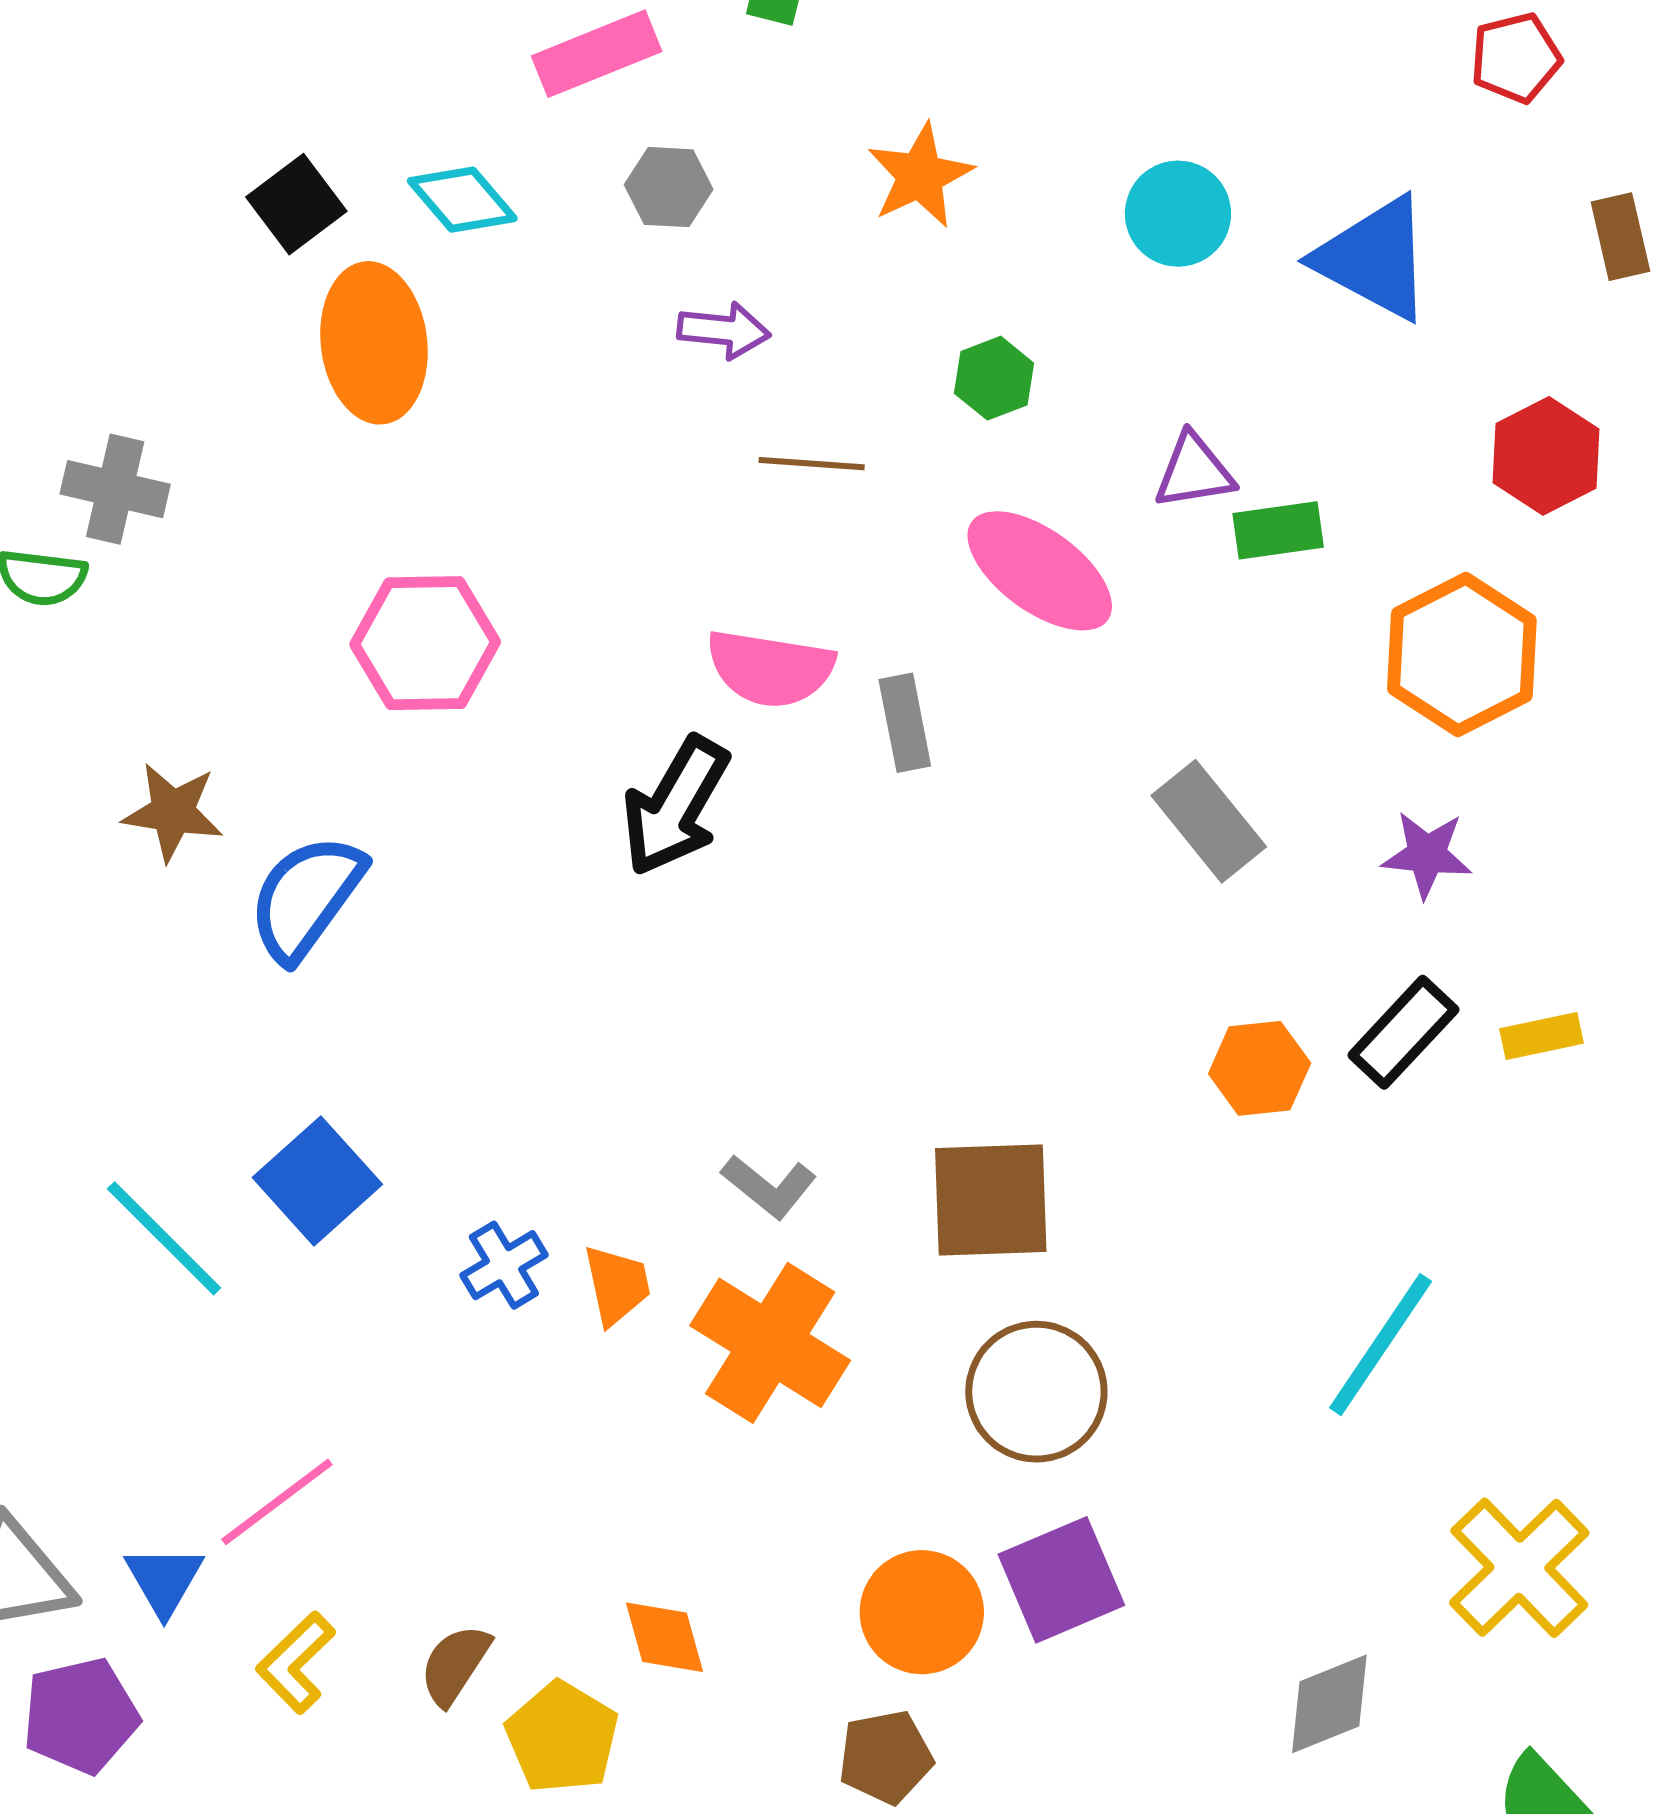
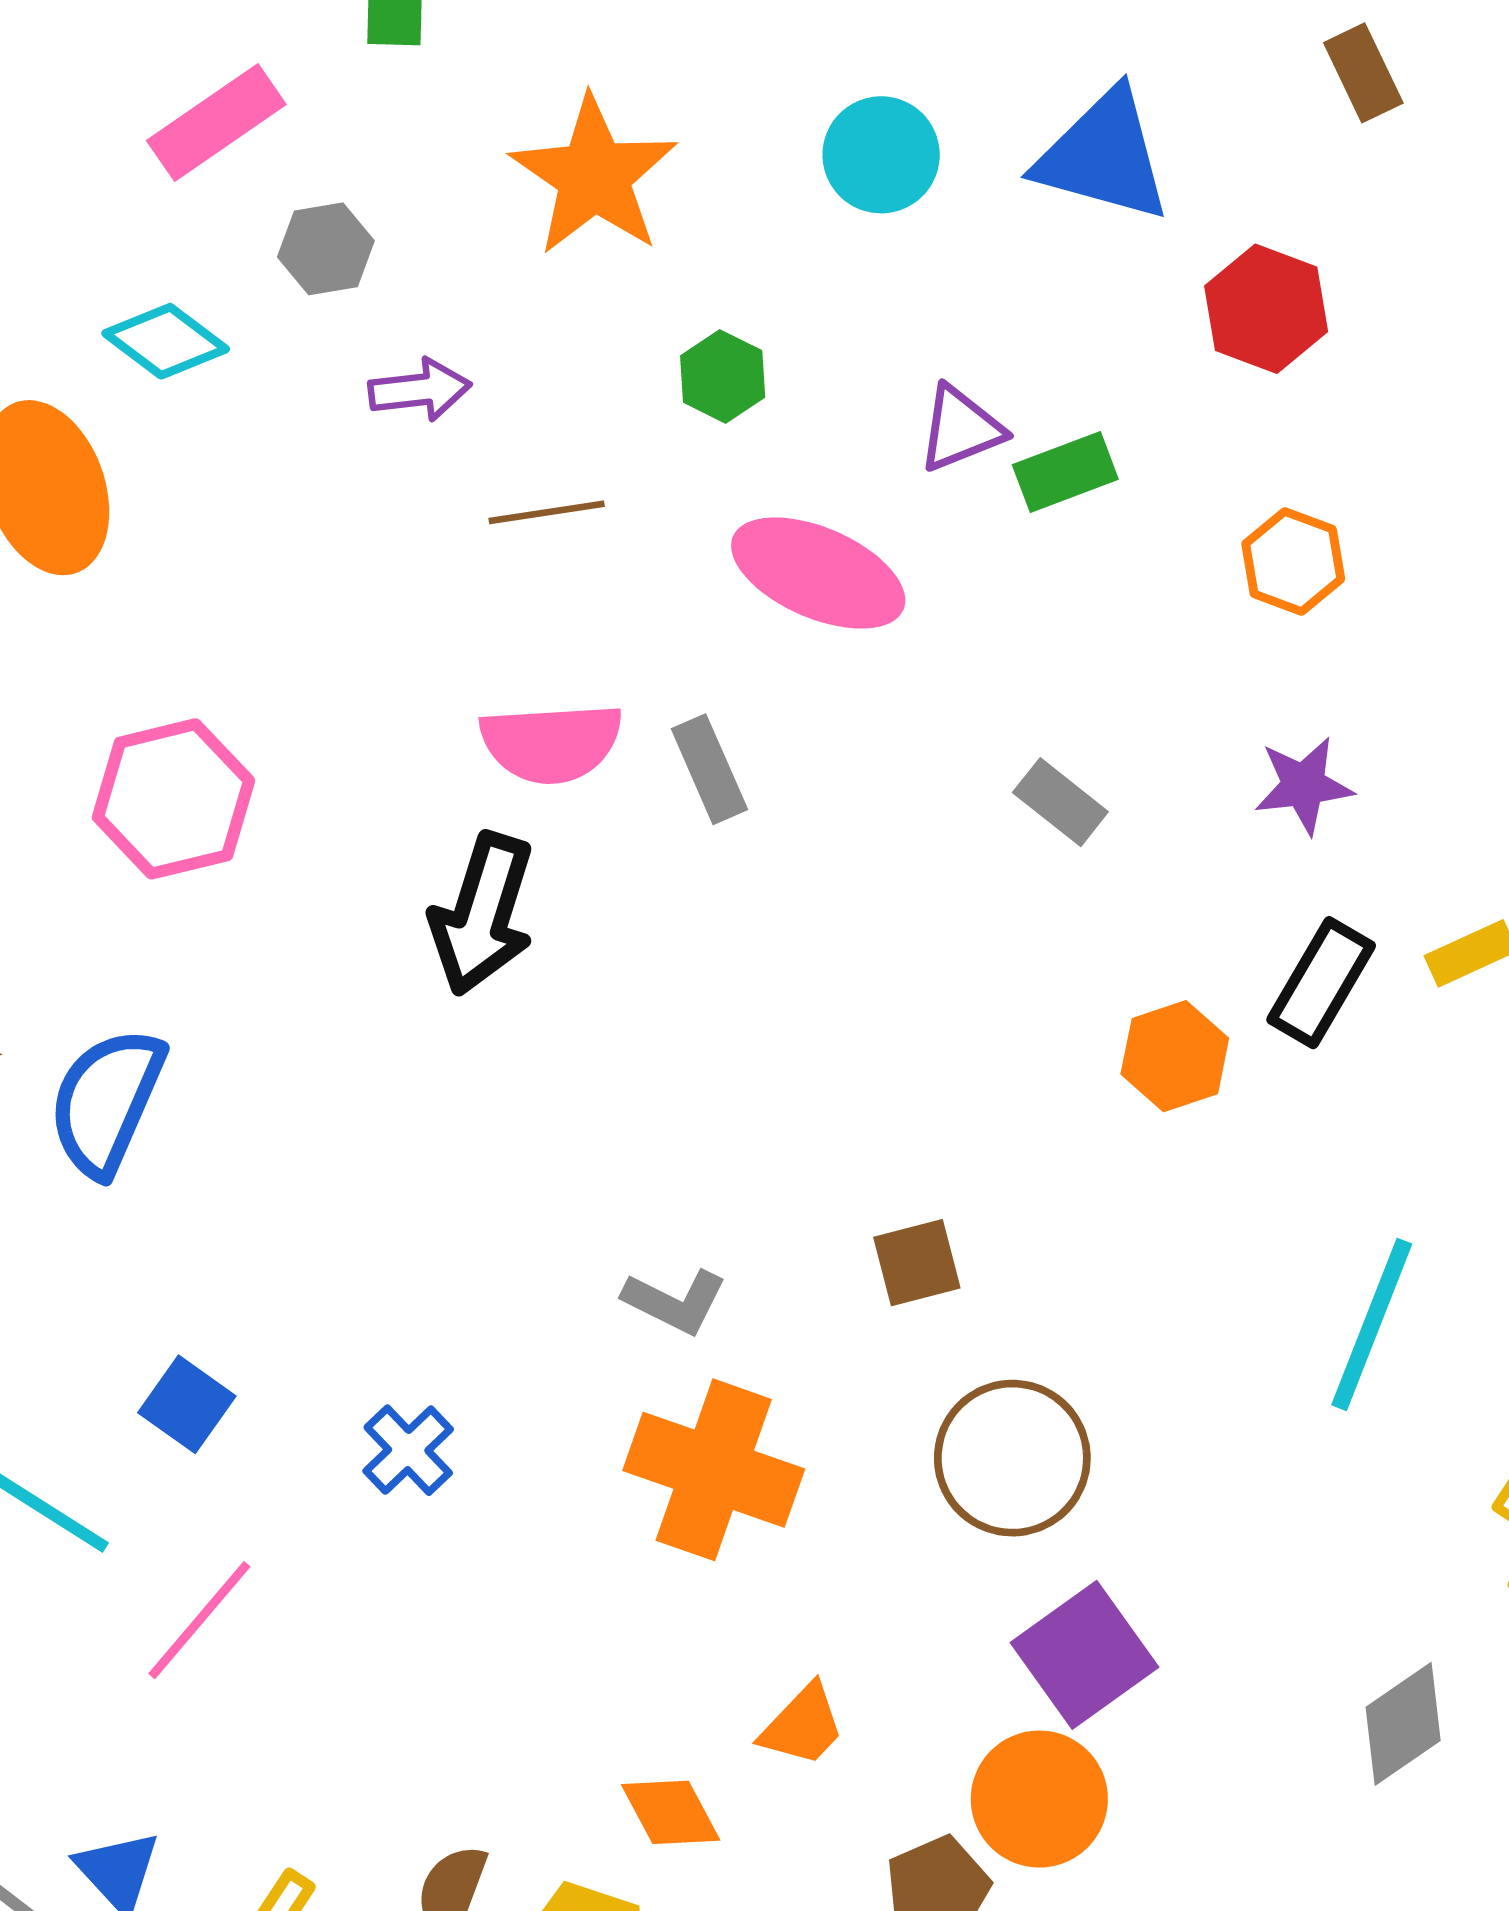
orange star: (920, 176) -> (594, 176), size x1.4
cyan diamond: (462, 200) -> (166, 341), moved
red hexagon: (1546, 456) -> (1266, 309), moved
orange hexagon: (1462, 655) -> (1293, 561), size x0.6
gray rectangle: (1209, 821) -> (1060, 802), size x0.7
blue square: (317, 1181) -> (187, 1404), size x0.7
brown square: (991, 1200) -> (917, 1263), size x0.6
orange trapezoid: (617, 1285) -> (803, 1725), moved, turned 68
pink line: (277, 1502) -> (199, 1620), moved
orange circle: (922, 1612) -> (1039, 1799), moved

